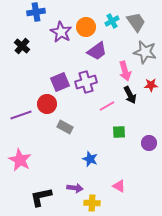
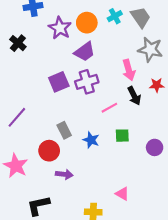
purple trapezoid: (97, 51) -> (85, 52), moved
red circle: (47, 104) -> (49, 151), moved
purple line: (21, 115) -> (17, 117), turned -30
gray rectangle: (65, 127) -> (64, 130), turned 35
blue star: (90, 159) -> (91, 140), moved
purple arrow: (75, 188) -> (64, 174), moved

